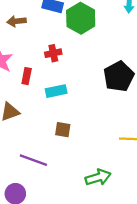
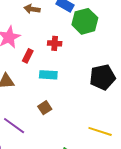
brown square: (63, 130) -> (45, 108), turned 32

